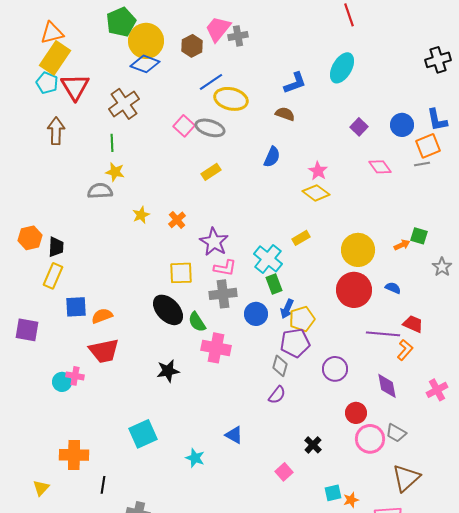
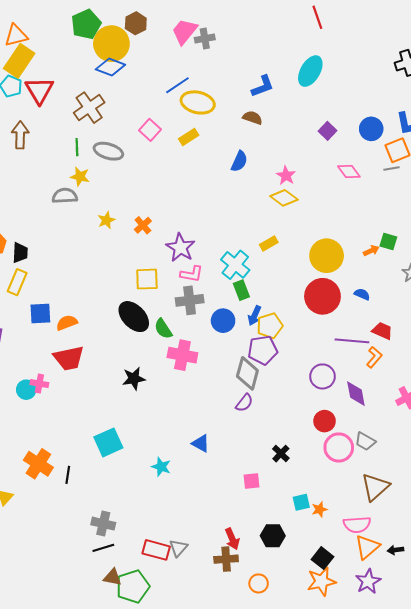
brown hexagon: (192, 46) -> (136, 23), moved
gray ellipse: (210, 128) -> (108, 151), moved
yellow rectangle: (211, 172) -> (189, 137), moved
gray diamond: (280, 366) -> (247, 373), size x1.5
purple circle: (335, 369) -> (322, 376), moved
orange cross: (74, 455) -> (38, 464), turned 32
pink square: (284, 472) -> (251, 481), turned 36
black line: (103, 485) -> (68, 475), moved

